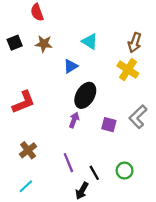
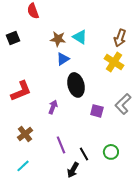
brown star: (44, 44) -> (58, 39), moved
black ellipse: (85, 95) -> (76, 85), turned -45
purple arrow: (74, 120) -> (53, 107), moved

